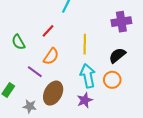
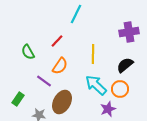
cyan arrow: (88, 76) -> (96, 85), turned -35
purple star: (85, 100) -> (108, 109), moved

